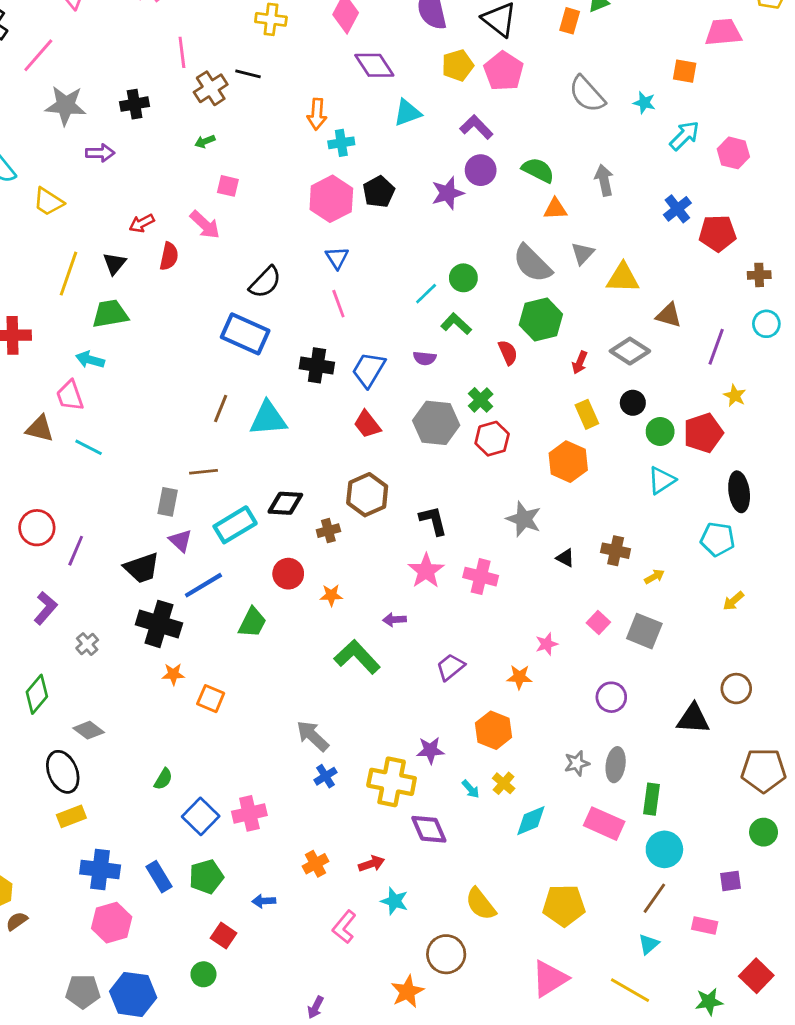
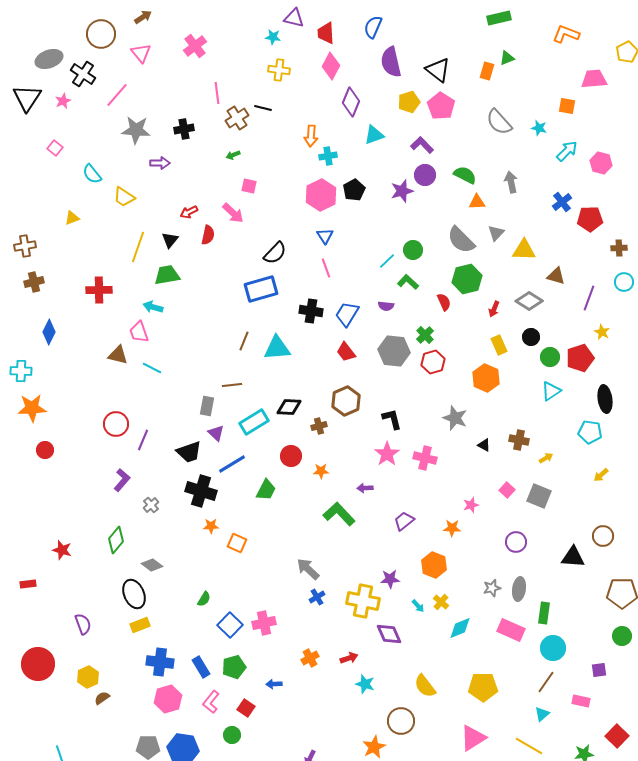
purple diamond: (374, 65) -> (351, 102), turned 56
blue rectangle: (245, 334) -> (261, 289), turned -40
pink L-shape: (344, 927) -> (211, 702), moved

